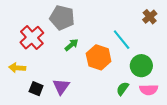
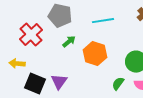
cyan line: (122, 40) -> (103, 21), moved, turned -60
black square: (36, 89) -> (35, 84), size x1.5

